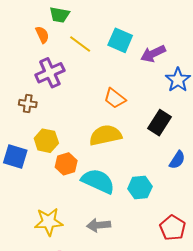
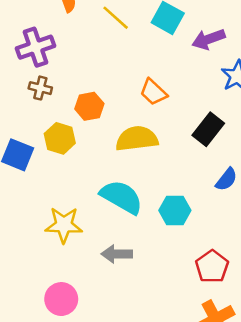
purple cross: (50, 73) -> (35, 47), moved
orange hexagon: (66, 164) -> (89, 106), moved
yellow star: (49, 222) -> (64, 225), moved

